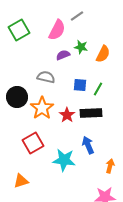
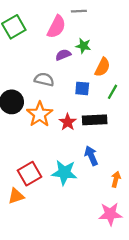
gray line: (77, 16) -> (79, 11), turned 32
orange semicircle: (103, 54) -> (102, 67), moved
green line: (98, 89) -> (112, 92), moved
red square: (33, 143) -> (30, 174), moved

